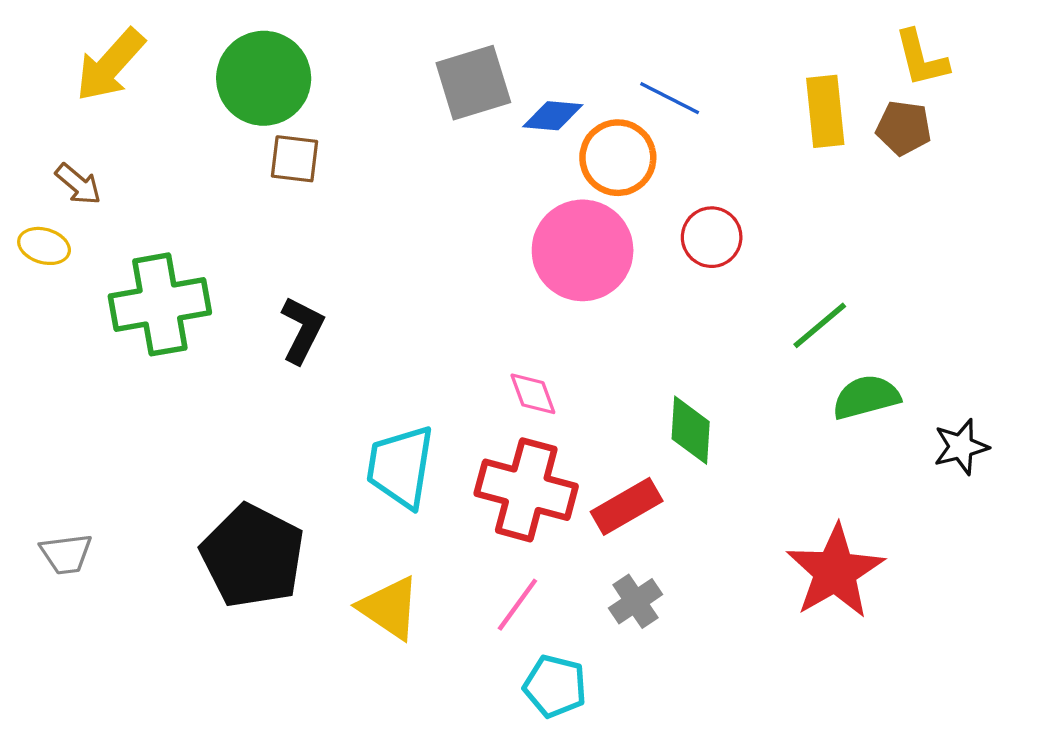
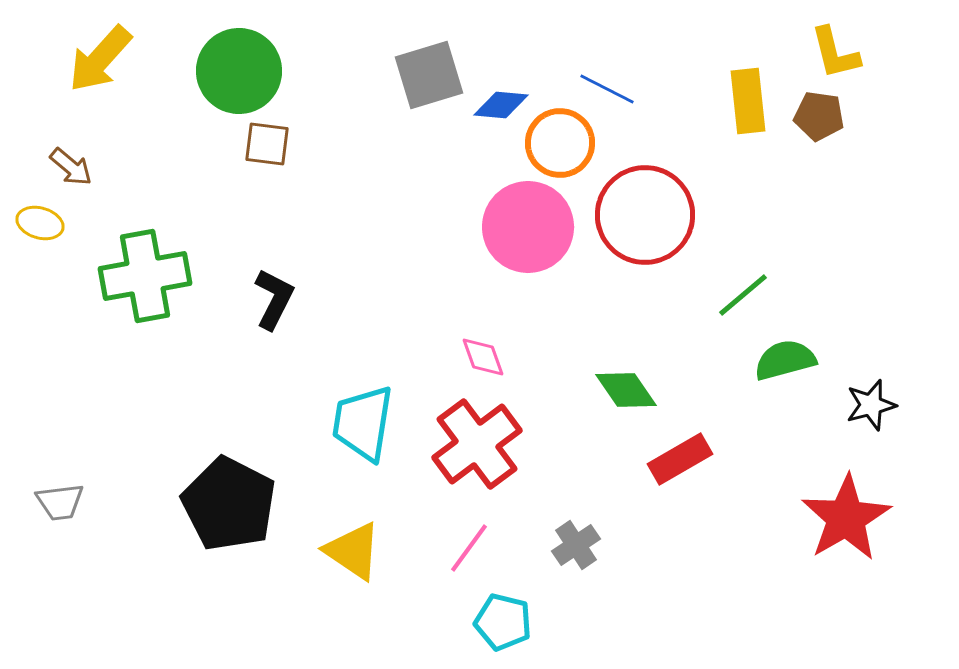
red circle: (712, 237) -> (645, 215), size x1.8
green diamond: (691, 430) -> (626, 390), turned -38
red cross: (526, 490) -> (477, 444), turned 38
red rectangle: (627, 506) -> (680, 459), moved
red star: (835, 571) -> (846, 518), moved

